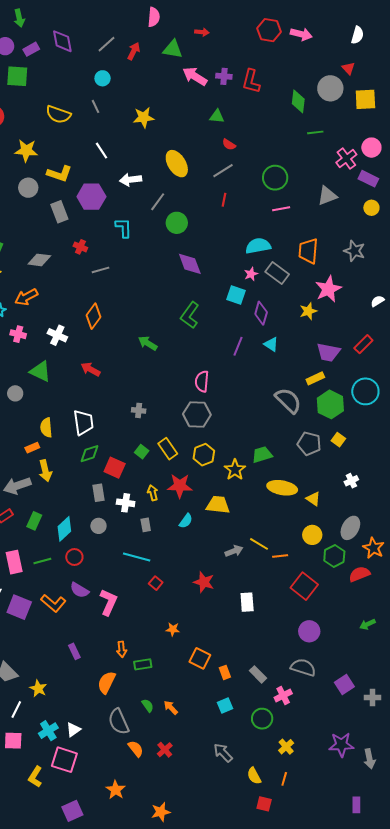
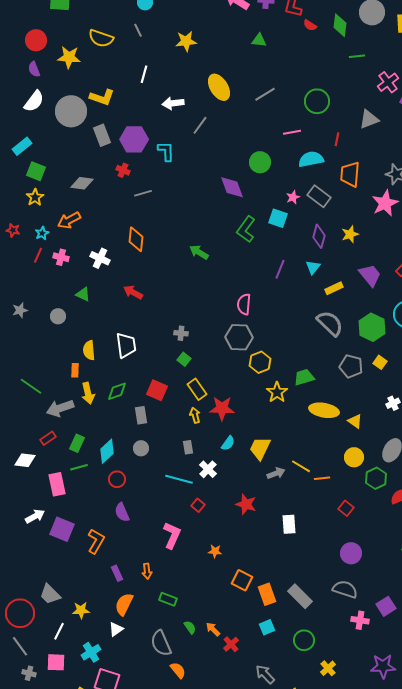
red semicircle: (229, 145) -> (310, 25), moved
yellow star: (26, 151) -> (69, 57), moved
white line: (102, 151) -> (144, 74), turned 48
gray circle: (28, 188) -> (71, 111), size x1.6
purple hexagon: (91, 197) -> (134, 139), moved
red line: (224, 200) -> (337, 139), moved
pink line: (281, 209) -> (292, 132), moved
green circle: (177, 223) -> (260, 162), moved
cyan semicircle: (258, 246) -> (311, 159), moved
pink star: (328, 289) -> (385, 203), moved
purple diamond: (261, 313) -> (319, 236), moved
green L-shape: (190, 315) -> (246, 229), moved
orange diamond: (93, 316) -> (136, 239), turned -30
green arrow: (148, 343) -> (199, 252), moved
cyan triangle: (271, 344) -> (313, 267), turned 35
purple trapezoid: (328, 352) -> (370, 275), turned -140
green triangle: (40, 371) -> (83, 294), size x0.7
yellow rectangle: (315, 378) -> (334, 288), moved
orange rectangle: (32, 448) -> (75, 370), turned -64
yellow rectangle: (168, 449) -> (197, 389), moved
green square: (142, 452) -> (184, 359), moved
green diamond: (89, 454) -> (117, 391), moved
yellow hexagon: (204, 455) -> (260, 362), moved
white cross: (126, 503) -> (208, 469), moved, turned 36
yellow trapezoid: (218, 505) -> (260, 448), moved, turned -70
green line: (42, 561) -> (79, 467), moved
red square: (304, 586) -> (346, 508), size x0.6
purple semicircle: (79, 590) -> (122, 512), turned 36
pink L-shape: (109, 602) -> (172, 535), moved
orange L-shape: (53, 603) -> (96, 541), moved, turned -100
orange arrow: (122, 649) -> (147, 571), moved
green rectangle: (143, 664) -> (168, 599), moved, turned 30
orange rectangle: (225, 672) -> (267, 594), size x1.5
gray rectangle: (258, 674) -> (300, 596), size x1.4
orange semicircle: (107, 682) -> (124, 604), moved
yellow star: (38, 688) -> (81, 610), turned -30
pink cross: (283, 695) -> (360, 620), moved, turned 36
white triangle: (73, 730) -> (116, 629), moved
red cross: (165, 750) -> (231, 644), moved

